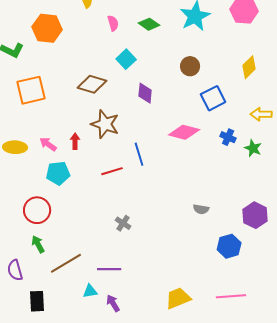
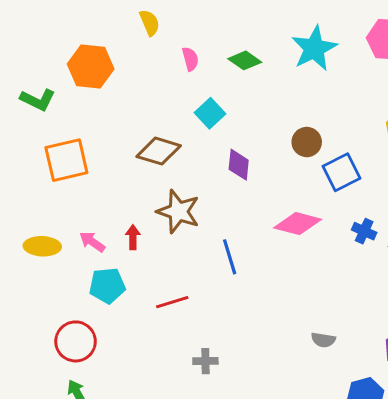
brown circle: (190, 66) -> (307, 142), moved
red line: (112, 171) -> (172, 302), moved
gray cross: (123, 223) -> (205, 361), turned -35

